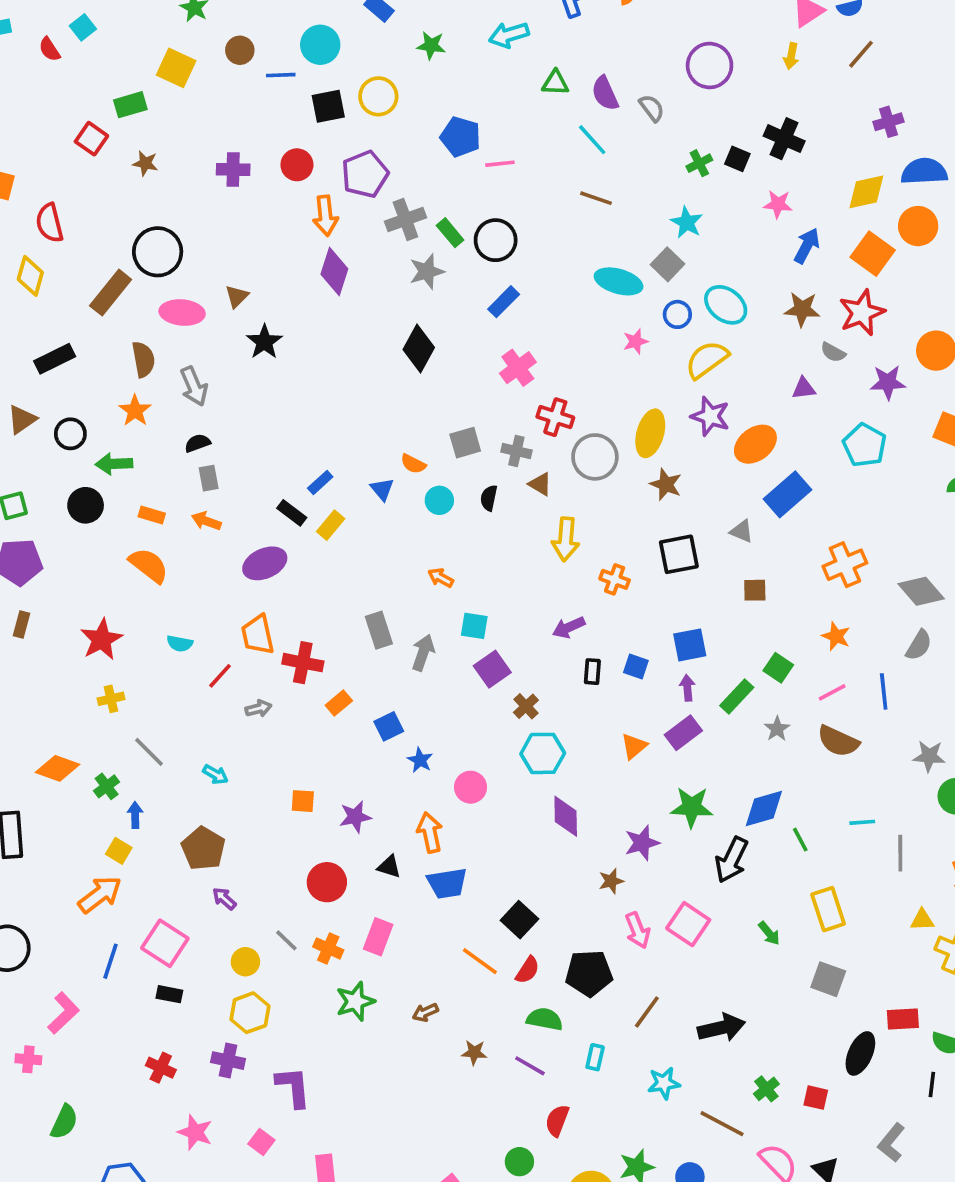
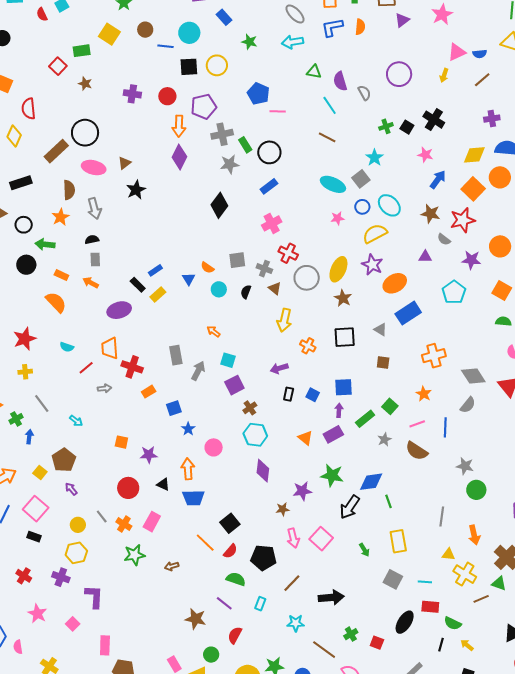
orange triangle: (634, 746) -> (305, 438), turned -49
cyan line: (862, 822) -> (425, 582), moved
yellow square: (119, 851) -> (40, 472), moved
brown star: (474, 1053) -> (196, 619), moved, size x1.5

